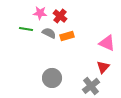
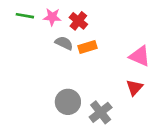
green line: (26, 29) -> (25, 16), moved
gray cross: (91, 86) -> (101, 112), moved

